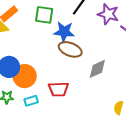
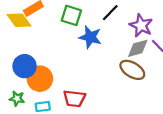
brown ellipse: (70, 49) -> (132, 70), moved
gray diamond: (97, 69) -> (138, 48), moved

